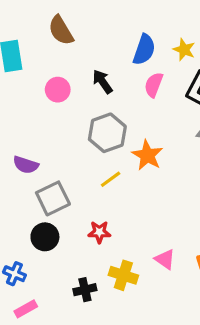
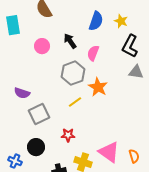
pink semicircle: (154, 85) -> (93, 53), moved
black circle: (45, 237) -> (36, 147), moved
pink triangle: (165, 259) -> (109, 152), size x1.6

